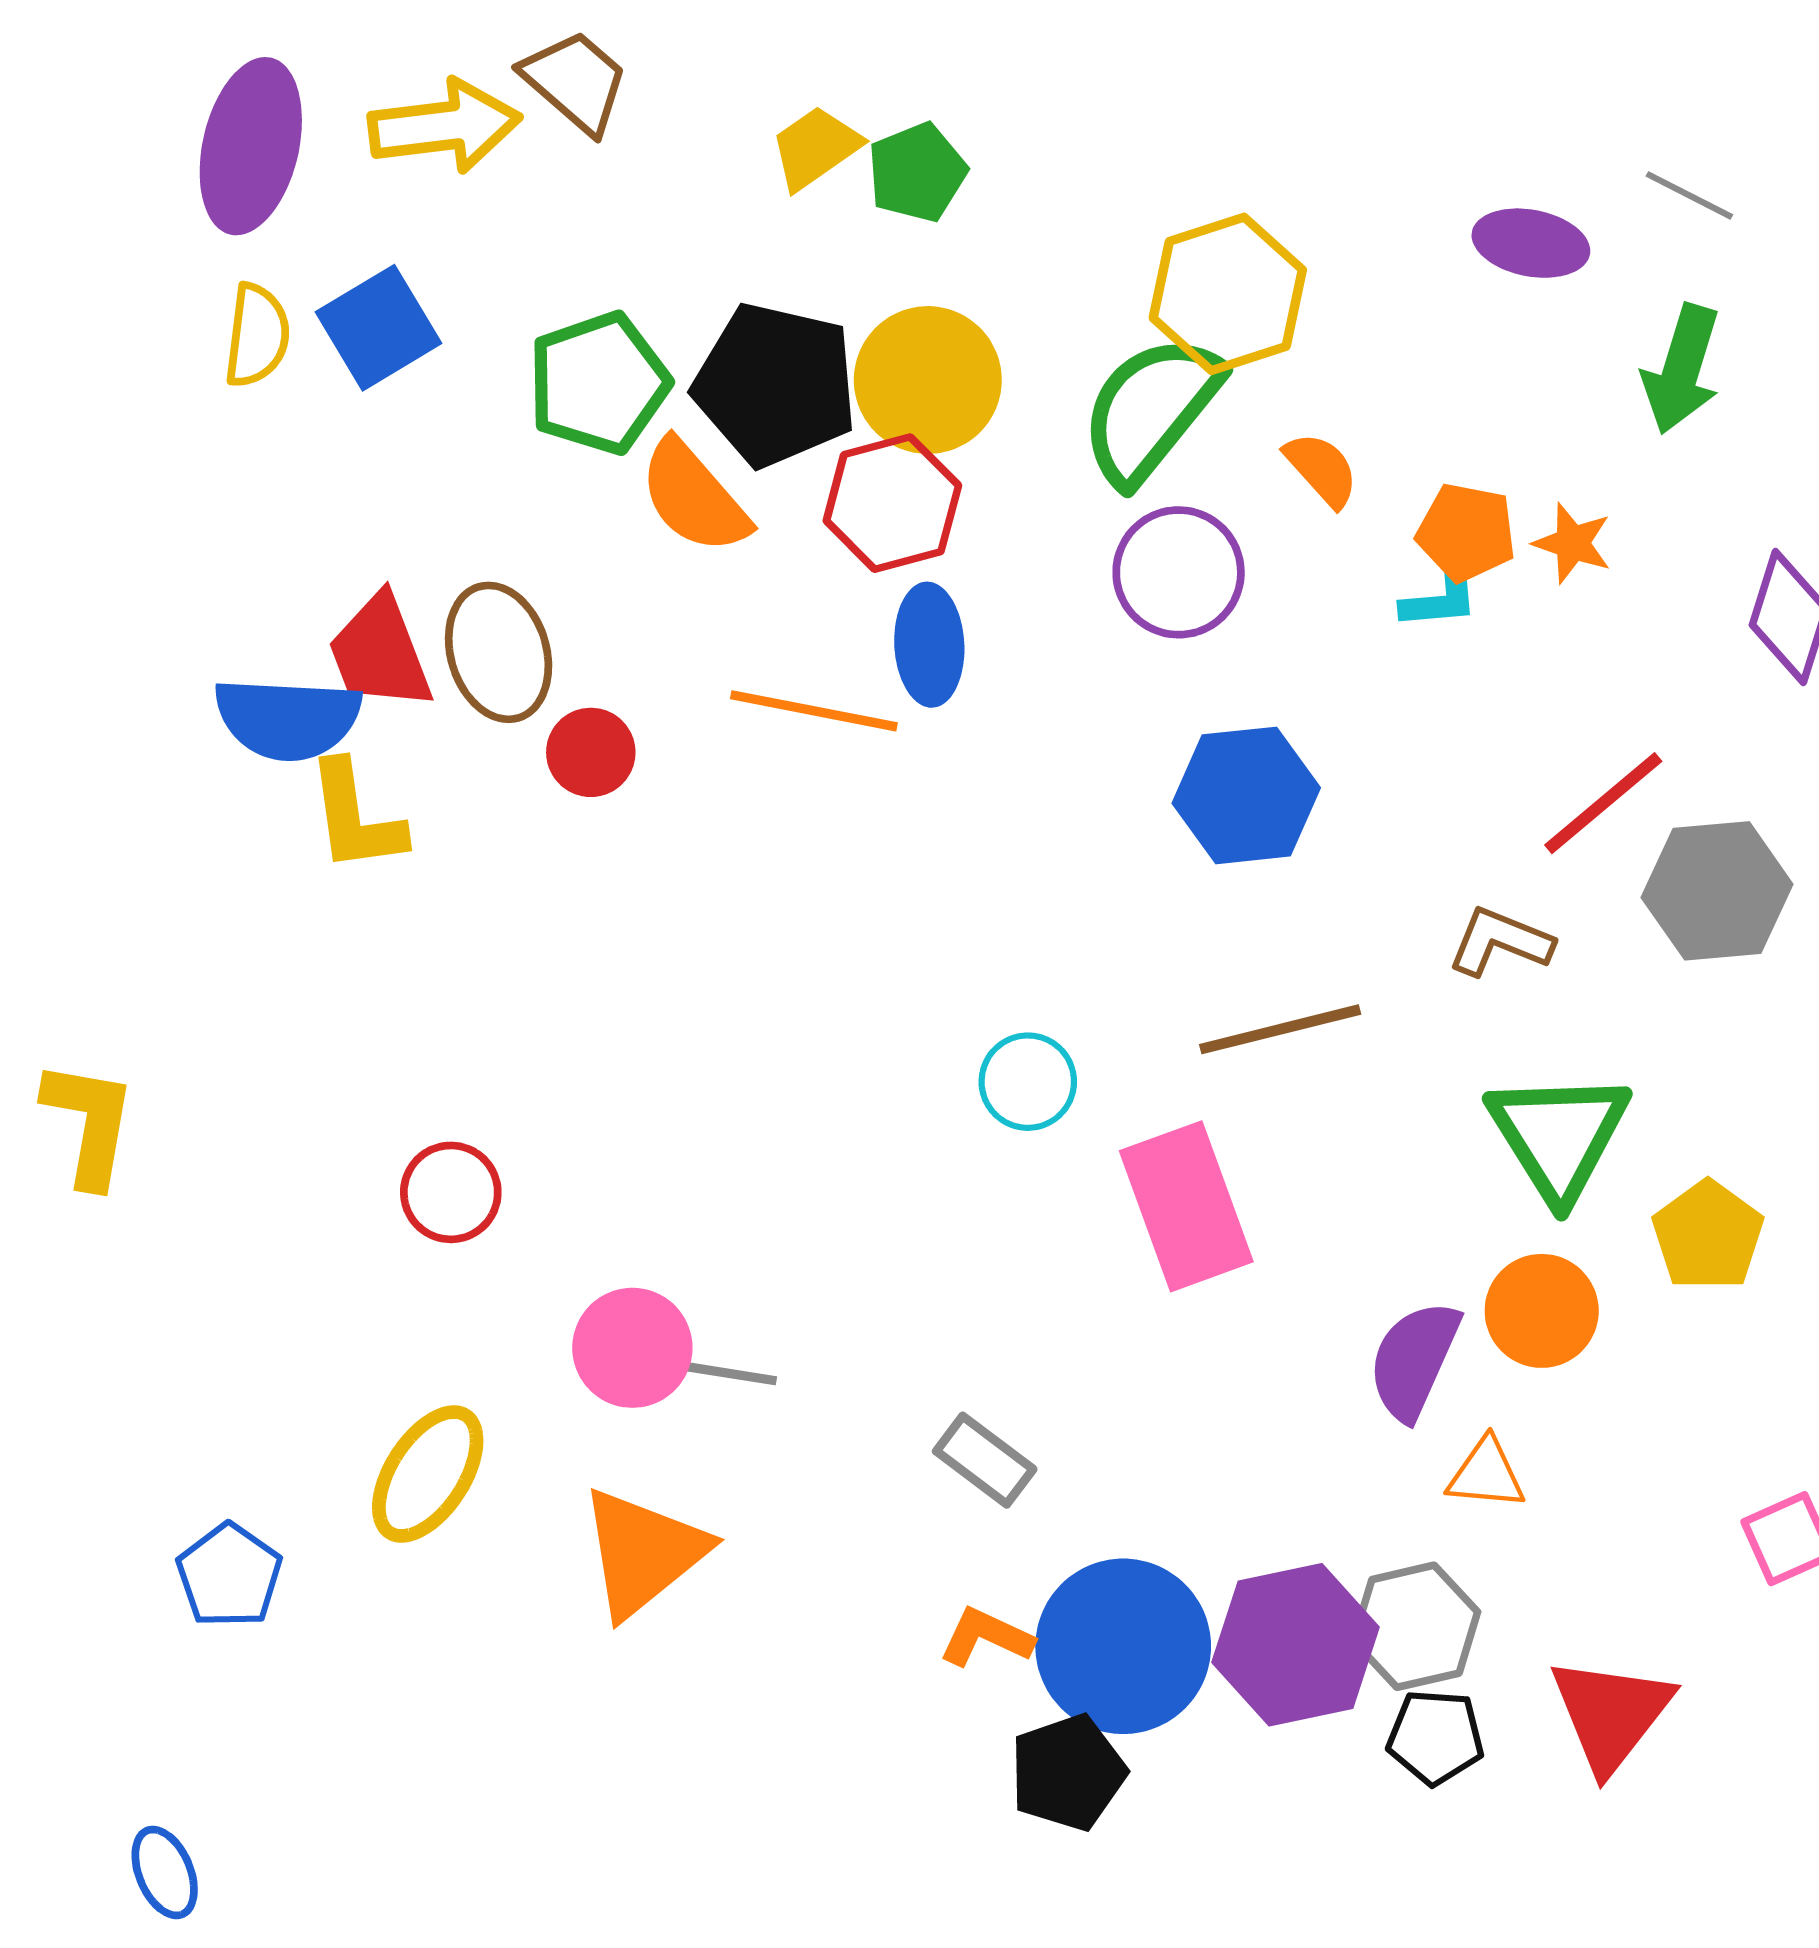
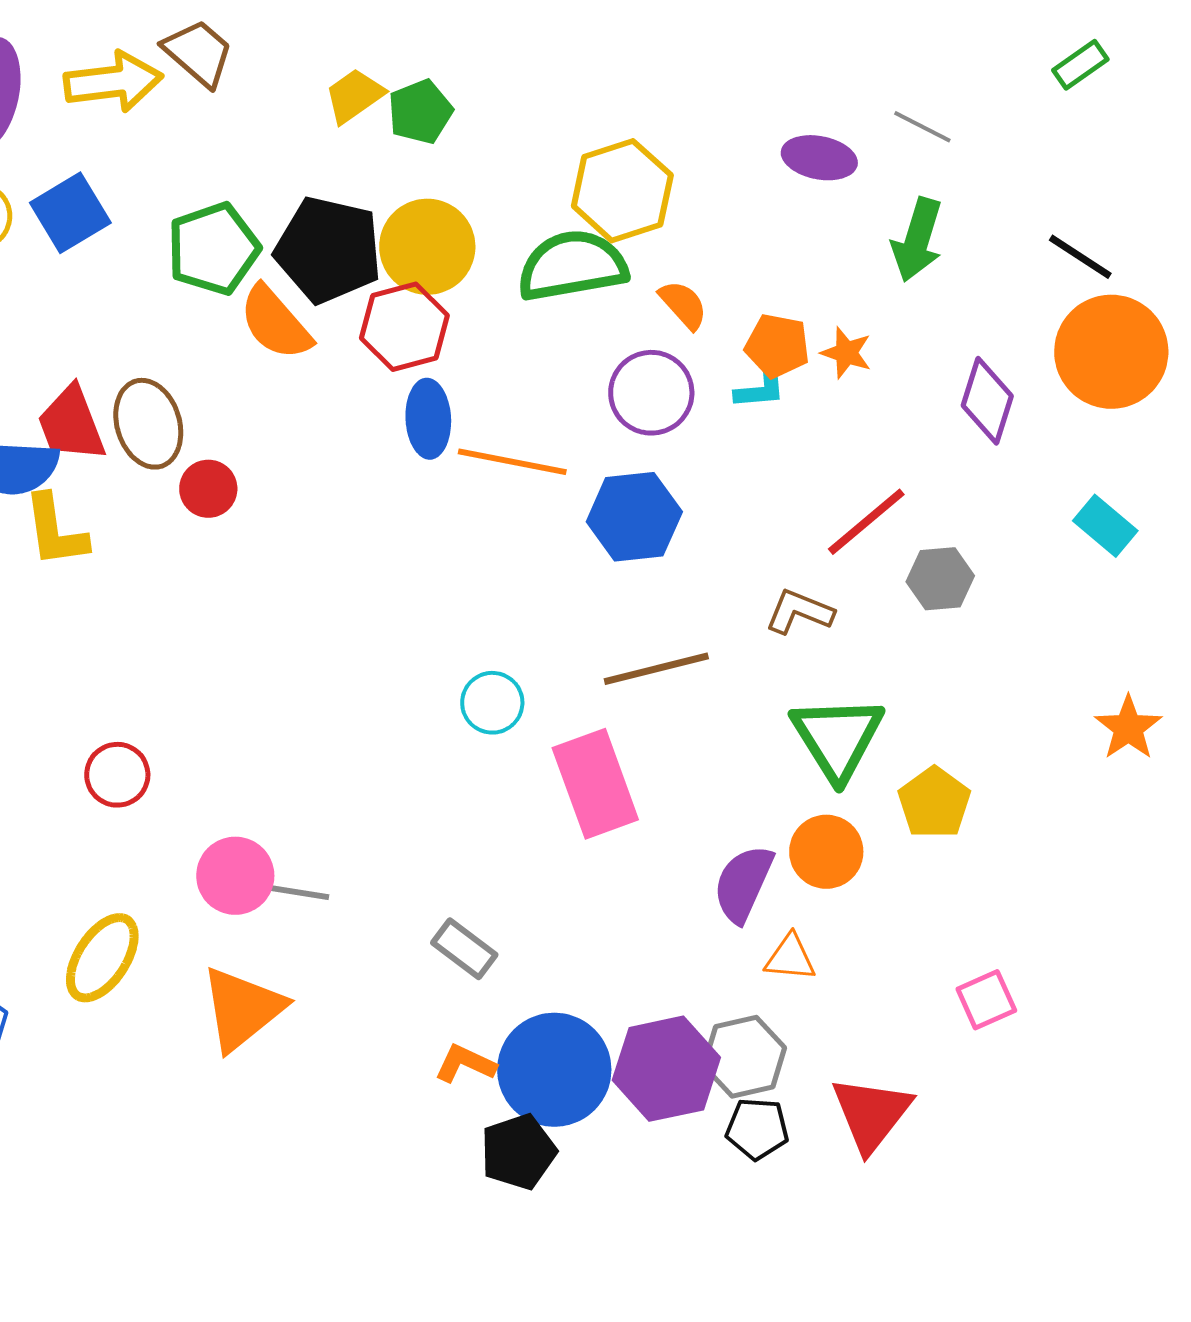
green semicircle: (1151, 409) -> (572, 266), turned 41
purple circle: (1179, 572) -> (651, 393), moved
orange line: (814, 711) -> (512, 462), moved
gray hexagon: (1717, 891) -> (940, 579), size x0.7

